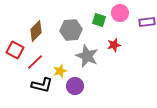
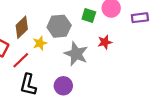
yellow star: (60, 71) -> (40, 43), moved
black L-shape: (42, 85) -> (28, 85), turned 90

